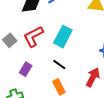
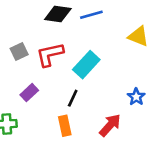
black line: (59, 65) -> (73, 98), turned 64

